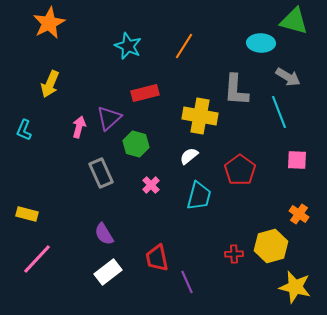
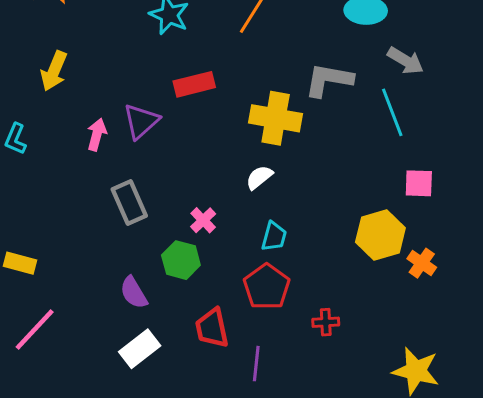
gray L-shape: (236, 90) -> (329, 80), turned 96
green hexagon: (136, 144) -> (181, 260), moved
red pentagon: (240, 170) -> (267, 287), moved
cyan trapezoid: (199, 196) -> (274, 236), size x0.7
yellow hexagon: (271, 246) -> (380, 235), moved
purple line: (187, 282) -> (256, 364), turned 30

